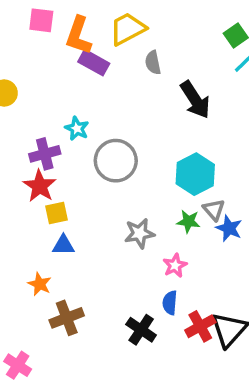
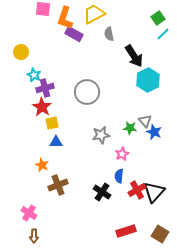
cyan star: (77, 129) -> (34, 75), moved
cyan hexagon: (195, 174) -> (148, 80), moved

